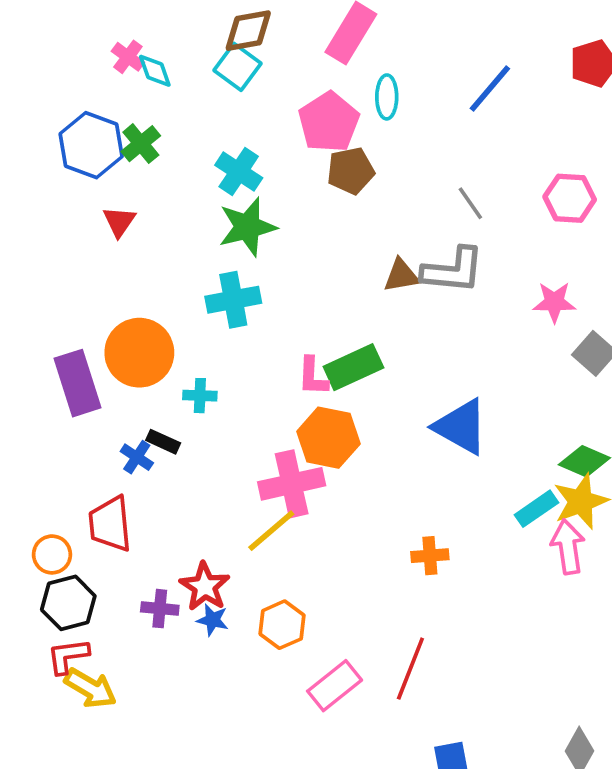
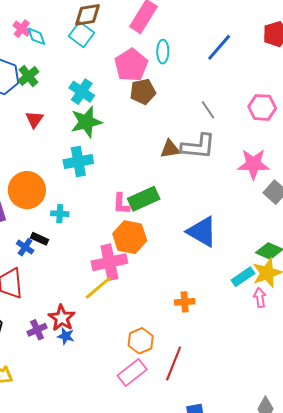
red triangle: (119, 222) -> (34, 119), moved
pink star: (554, 302) -> (253, 164), size x1.4
pink arrow: (568, 547) -> (260, 298), size x0.7
purple cross: (160, 609) -> (37, 330), turned -30
orange hexagon: (282, 625) -> (141, 341), moved

